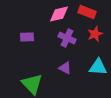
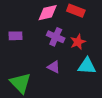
red star: (95, 34) -> (78, 42), moved

